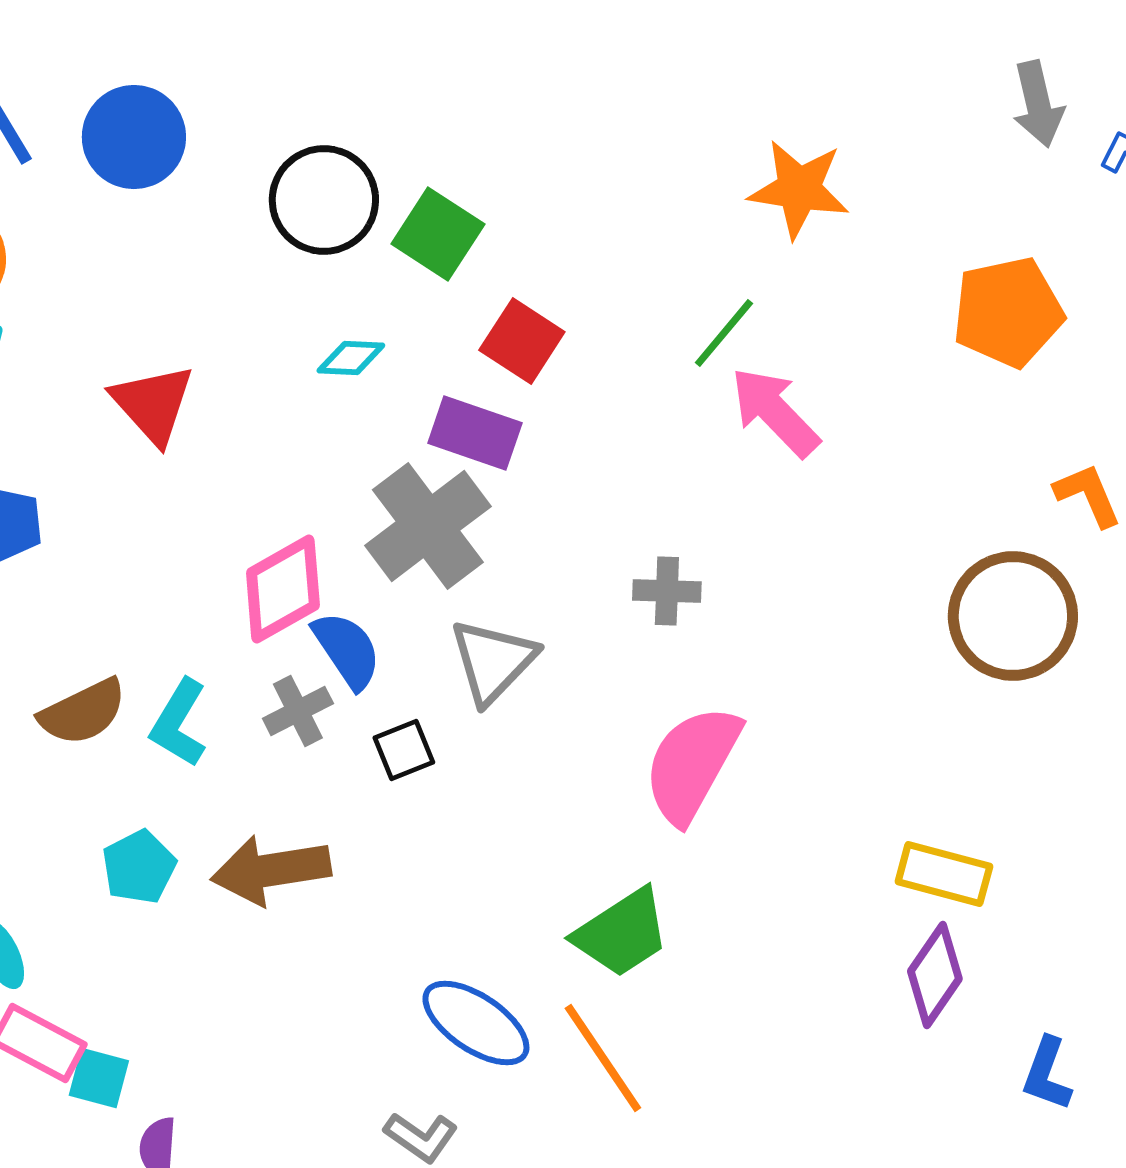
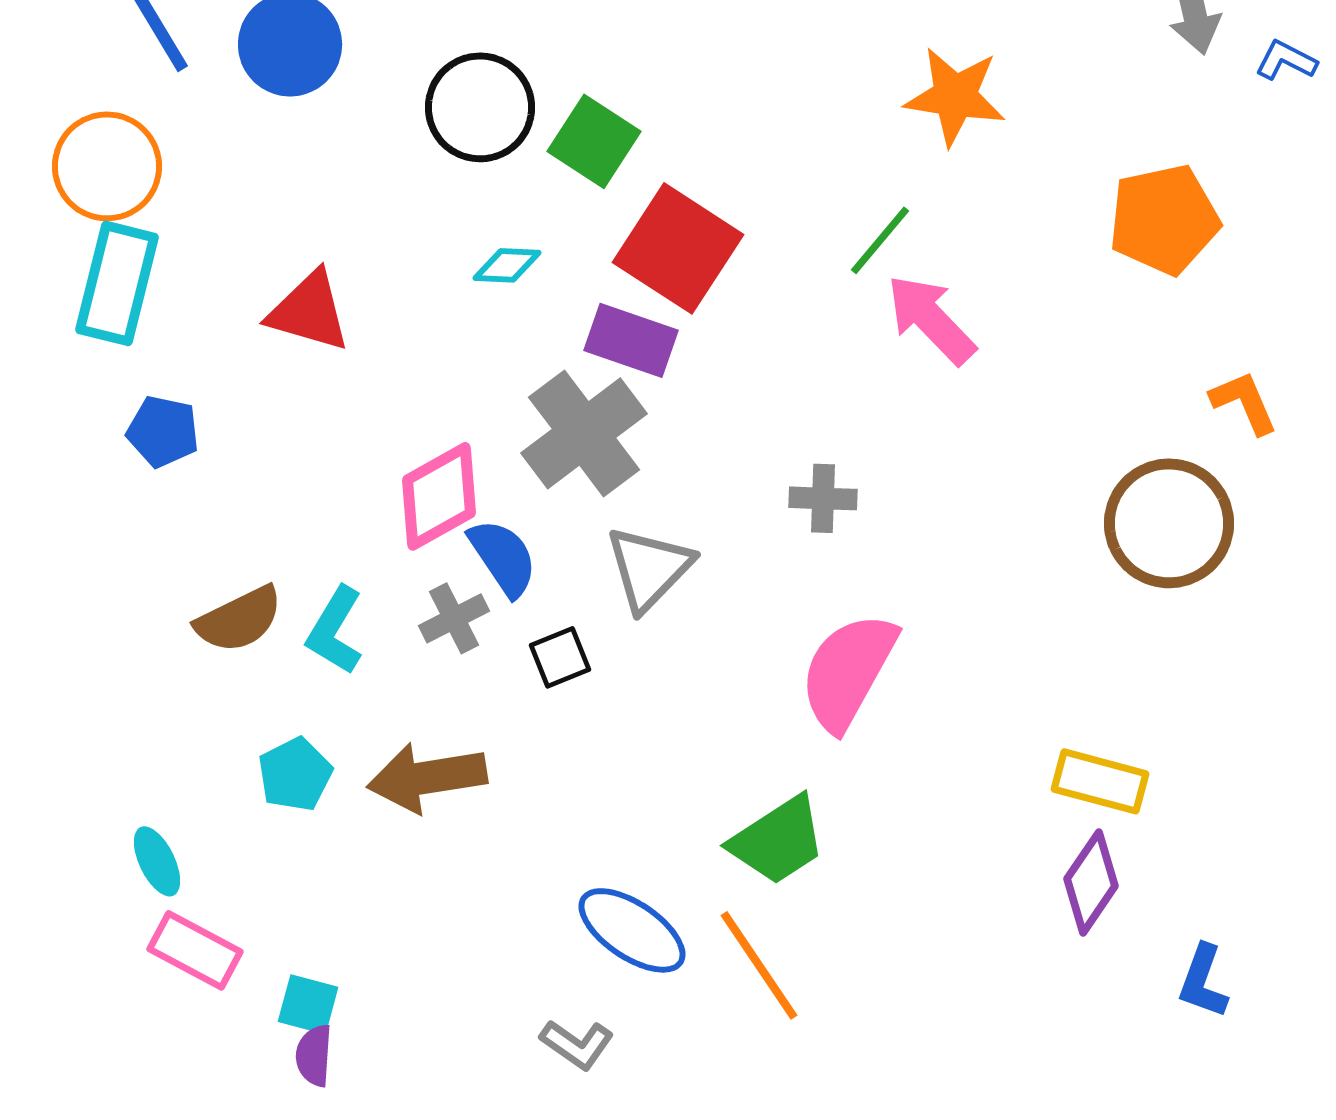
red square: (522, 341) -> (678, 248), size x1.5
red triangle: (153, 404) -> (309, 311), turned -32
cyan square: (99, 1078) -> (308, 1004), moved

